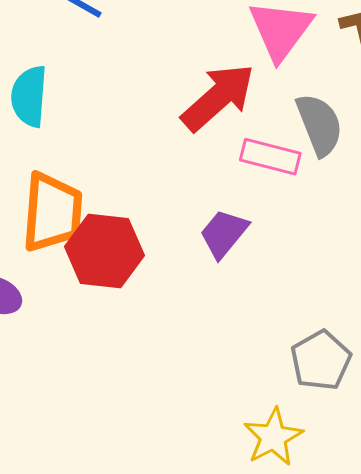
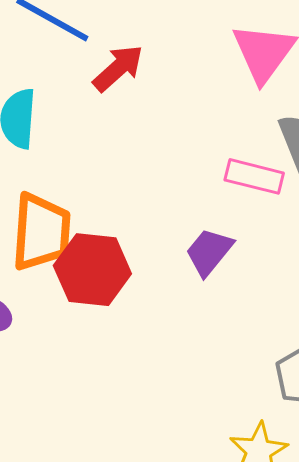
red arrow: (218, 97) -> (118, 68), moved, size x0.7

